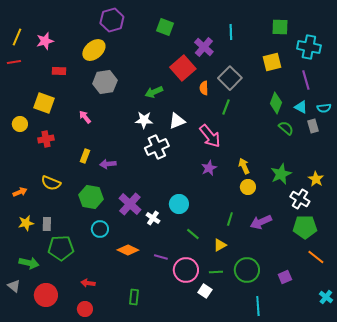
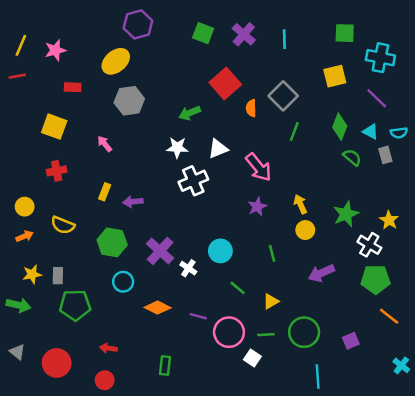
purple cross: (204, 47) -> (244, 34), moved
purple line: (306, 80) -> (377, 98), turned -30
green line: (226, 107) -> (294, 132), moved
yellow circle: (20, 124) -> (25, 207), moved
green line: (230, 219) -> (272, 253), moved, turned -32
green arrow: (29, 263) -> (18, 305), moved

